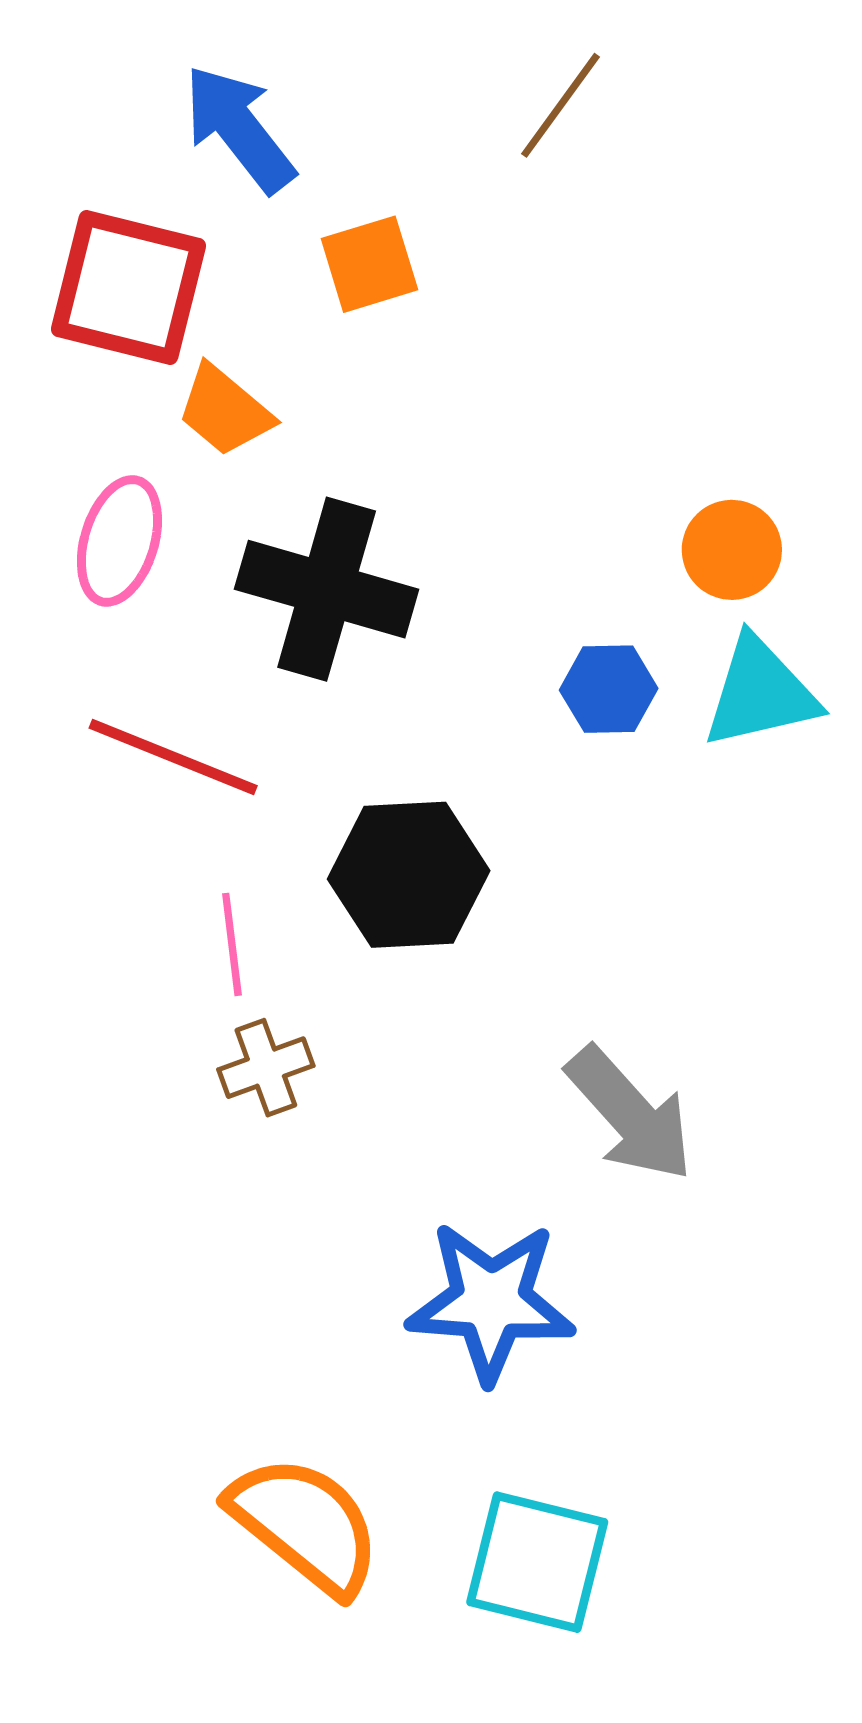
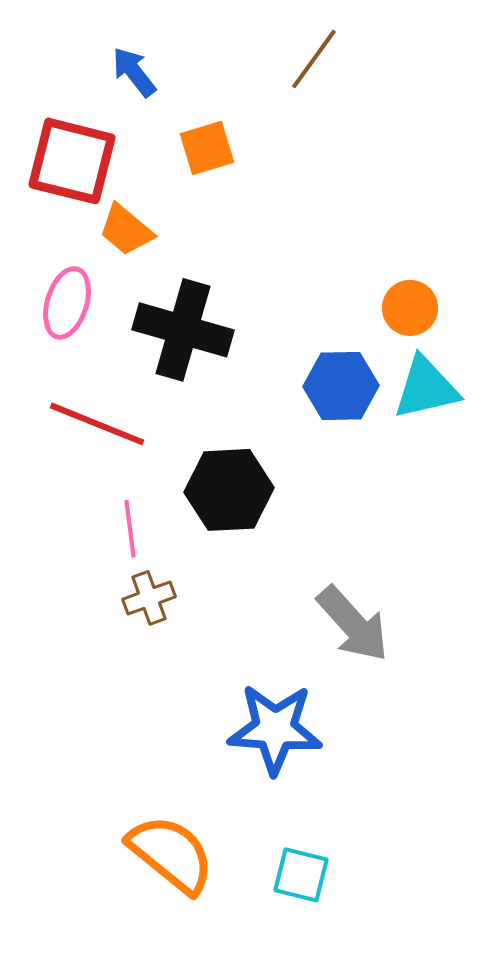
blue arrow: (239, 129) -> (134, 72), size x0.7
blue hexagon: (609, 689) -> (341, 386), size x1.4
cyan square: (537, 1562) -> (301, 875), size x0.7

